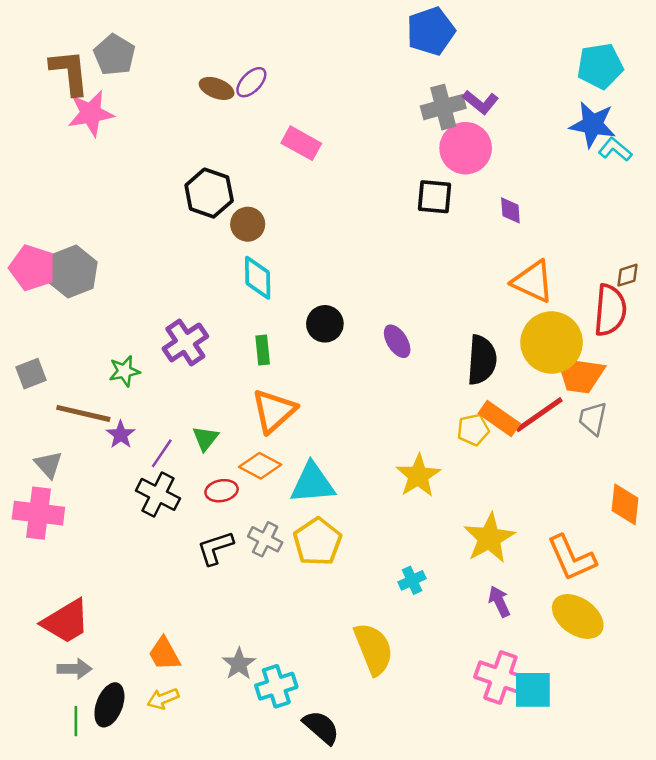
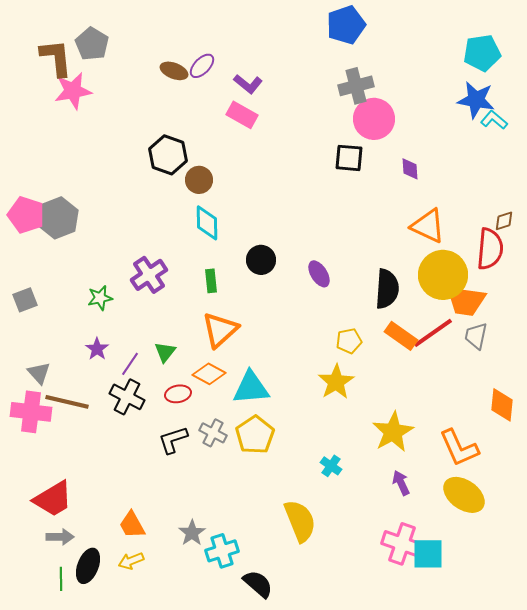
purple L-shape: (481, 102) -> (248, 84), moved
brown line: (83, 413) -> (67, 402), moved
yellow pentagon: (473, 430) -> (349, 341), moved
cyan cross: (412, 580) -> (331, 466), turned -30

